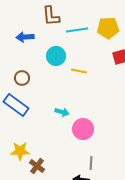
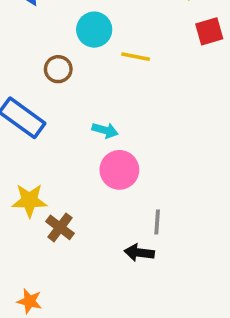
brown circle: (22, 78) -> (58, 69), moved
pink circle: (83, 129) -> (119, 170), moved

